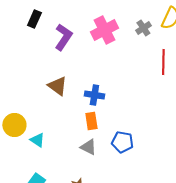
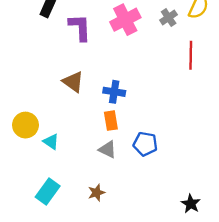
purple L-shape: (63, 37) -> (80, 27), turned -36

